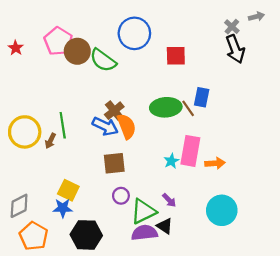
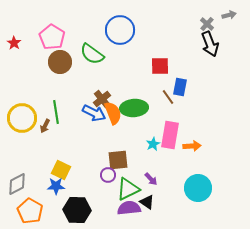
brown circle: (77, 51) -> (60, 62), moved
red square: (176, 56) -> (160, 66), moved
green ellipse: (166, 107) -> (134, 108), moved
brown square: (114, 163) -> (118, 160), moved

